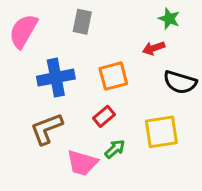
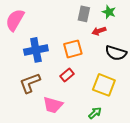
gray rectangle: (82, 22) -> (84, 14), moved
yellow square: (161, 132) -> (104, 85), turned 30
green arrow: (115, 149) -> (95, 113), moved

